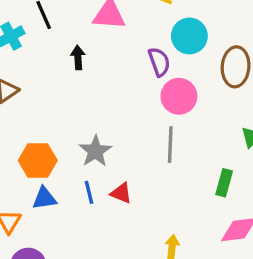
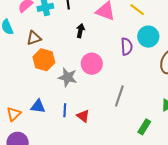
pink circle: (179, 96) -> (92, 64), moved
gray star: (95, 151) -> (68, 77), moved, turned 30
orange hexagon: (38, 161) -> (44, 60), moved

